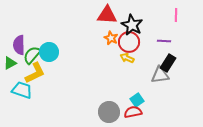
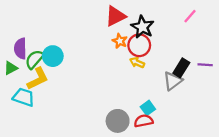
red triangle: (107, 15) -> (115, 16), turned -30
pink line: (176, 15) -> (190, 16), turned 40
purple line: (164, 41) -> (205, 65), moved
gray triangle: (160, 75) -> (173, 81), turned -30

